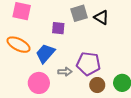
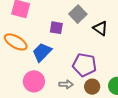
gray square: (79, 13) -> (78, 14), turned -30
black triangle: (101, 17) -> (100, 28), moved
gray arrow: (65, 72) -> (66, 84), moved

